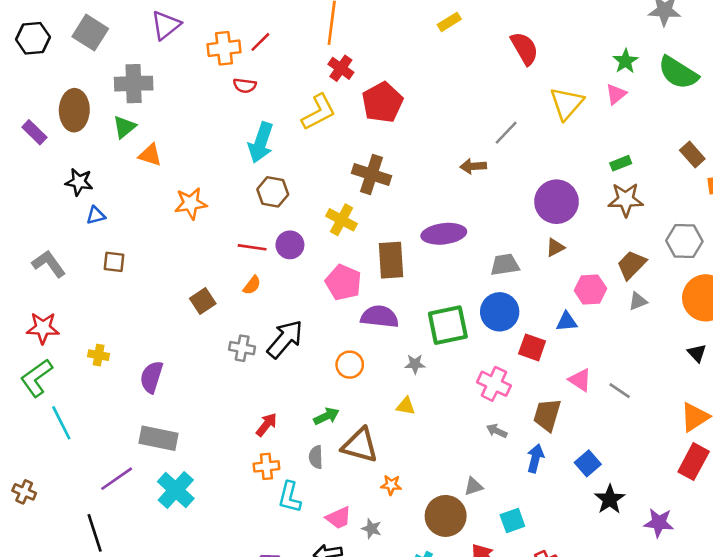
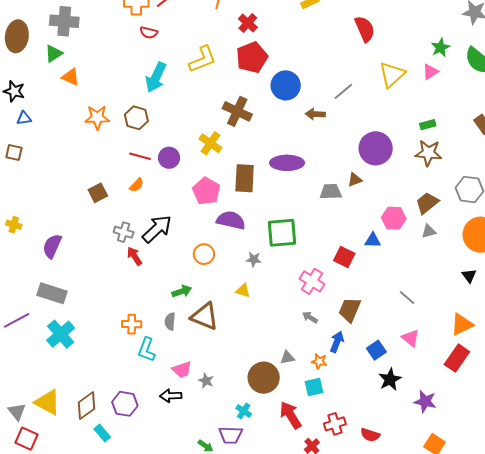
red cross: (341, 68) -> (248, 23), moved
brown hexagon: (273, 192) -> (136, 118), moved
brown triangle: (555, 247) -> (355, 180), moved
brown square: (114, 262) -> (14, 152), moved
blue circle: (500, 312) -> (286, 85), moved
pink triangle: (580, 380) -> (411, 338), moved
red arrow: (267, 425) -> (135, 256), moved, turned -78
orange star: (391, 485) -> (319, 361), moved

